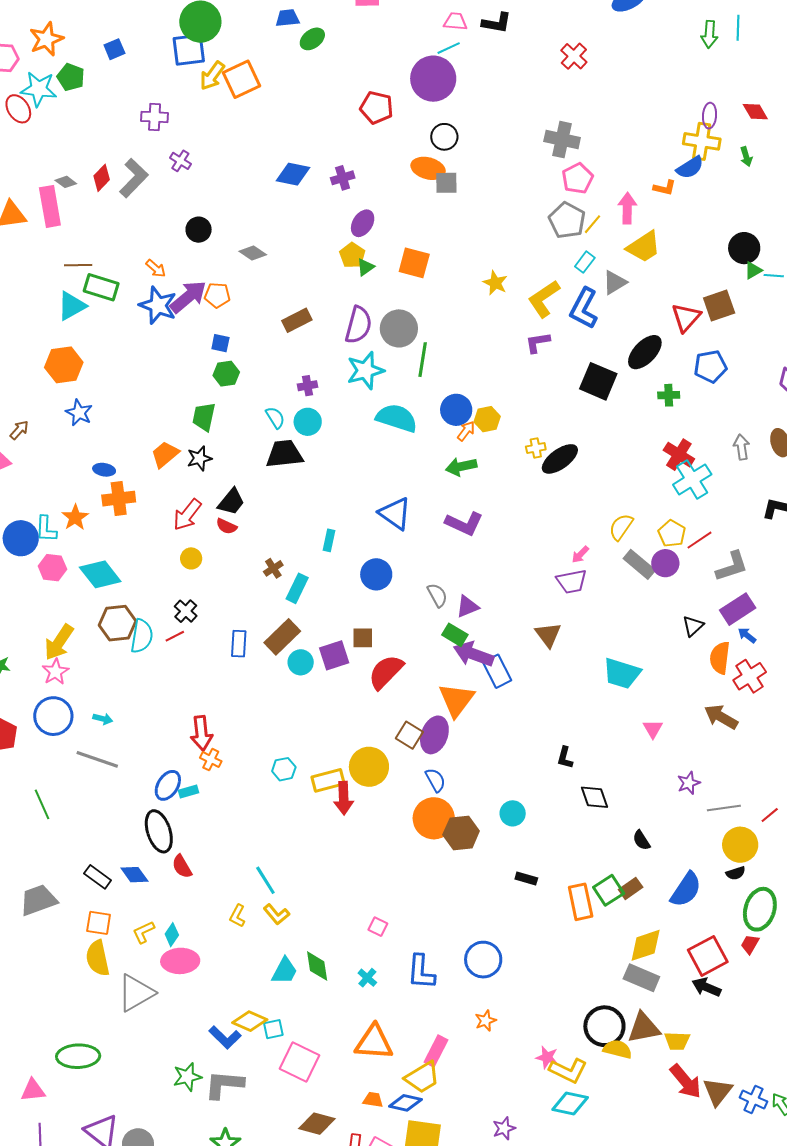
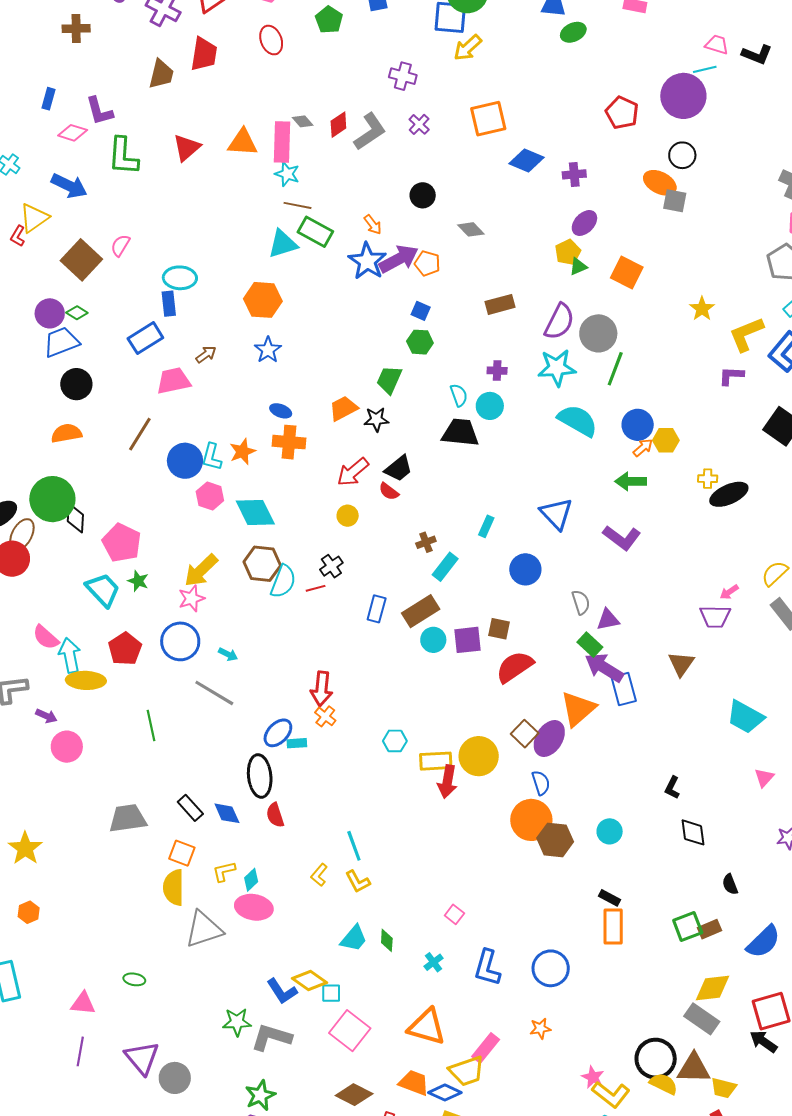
orange square: (242, 79) -> (488, 119), moved
cyan star: (39, 89) -> (287, 174), moved, size x0.7
orange rectangle: (581, 902) -> (613, 927), moved
green diamond: (317, 966) -> (387, 940), size x0.7
green ellipse: (78, 1056) -> (134, 979), size x0.5
orange trapezoid: (373, 1100) -> (414, 1083), size x1.5

